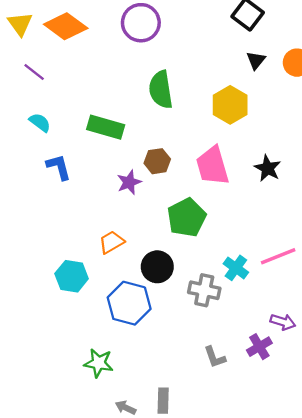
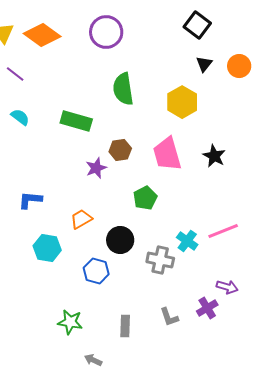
blue L-shape: (59, 167) -> (30, 200), moved, turned -70
green pentagon: (187, 218) -> (145, 198), size x0.7
blue hexagon: (129, 303) -> (96, 271), size x0.7
gray rectangle: (163, 401) -> (125, 326), moved

